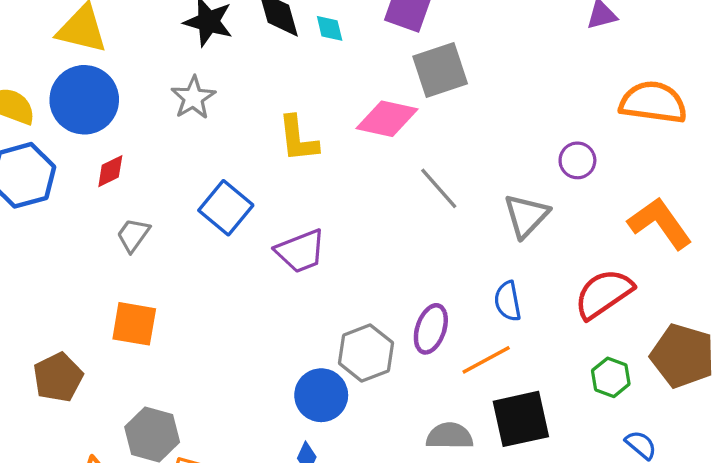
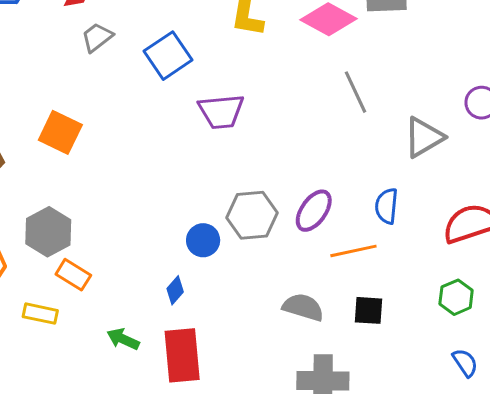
gray trapezoid: (133, 235) -> (97, 37), moved
blue circle: (321, 395) -> (203, 240), size x0.7
black square: (521, 419) -> (369, 310), size x0.6

